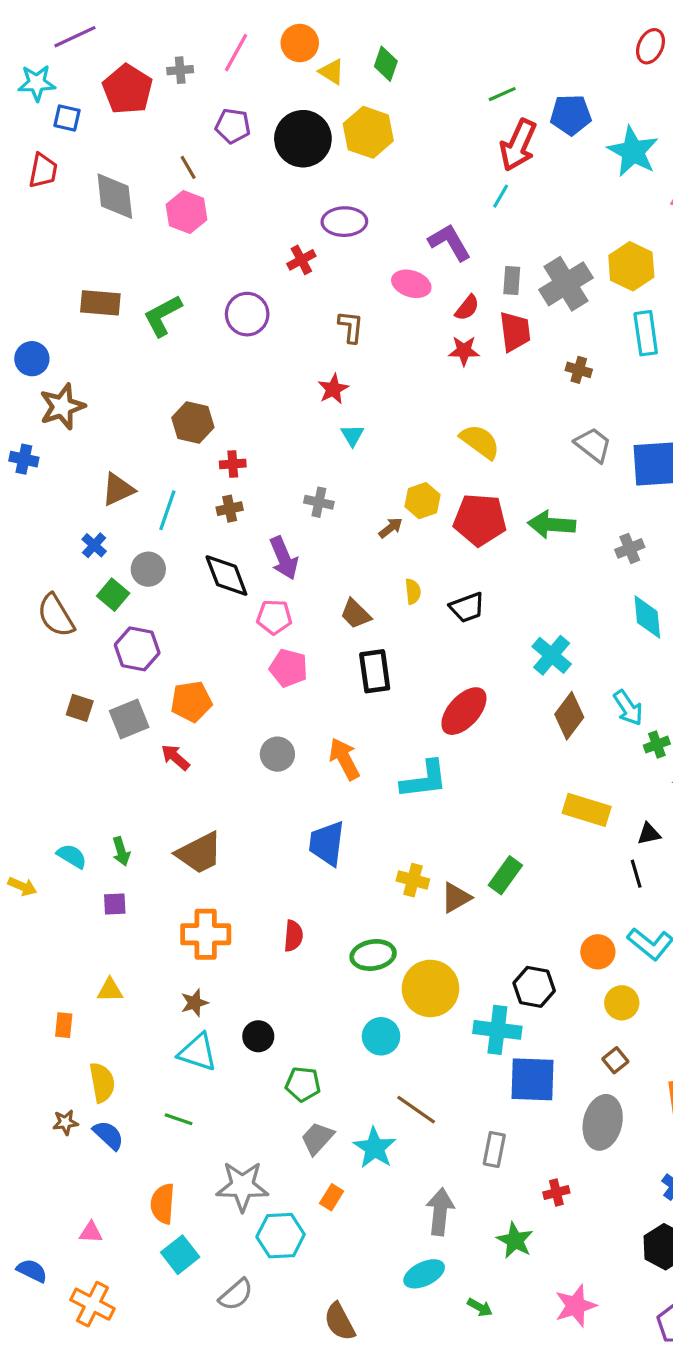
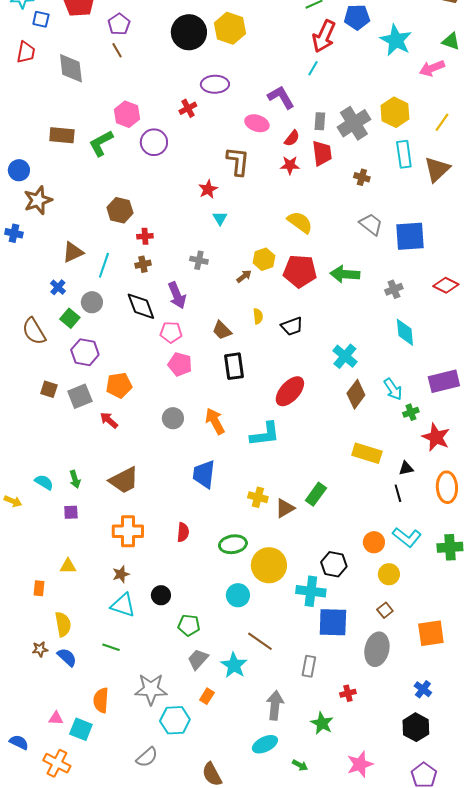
purple pentagon: (233, 126) -> (119, 24), moved, turned 30
pink hexagon: (187, 212) -> (127, 114), moved
brown L-shape: (351, 327) -> (238, 161), moved, size x1.4
cyan square: (180, 1255) -> (81, 729), moved, turned -30

